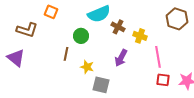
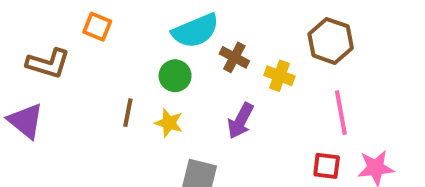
brown hexagon: (177, 19) -> (331, 41), moved
green circle: (81, 36) -> (175, 76), moved
pink line: (158, 57) -> (341, 113), moved
yellow star: (87, 67) -> (169, 123), moved

